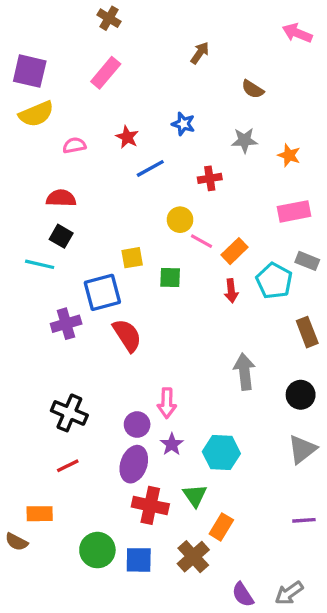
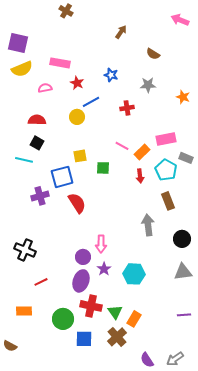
pink rectangle: (106, 73) -> (60, 63), moved, turned 60
orange star: (289, 155) -> (183, 97), moved
pink rectangle: (294, 211) -> (166, 139), moved
yellow circle: (180, 220) -> (77, 117), moved
brown rectangle: (307, 332) -> (168, 201), moved
black cross: (69, 413) -> (25, 250), moved
gray triangle: (302, 449) -> (183, 272), turned 30
green triangle: (195, 496) -> (115, 312), moved
brown semicircle: (16, 542) -> (10, 346), moved
green circle: (97, 550) -> (63, 319), moved

